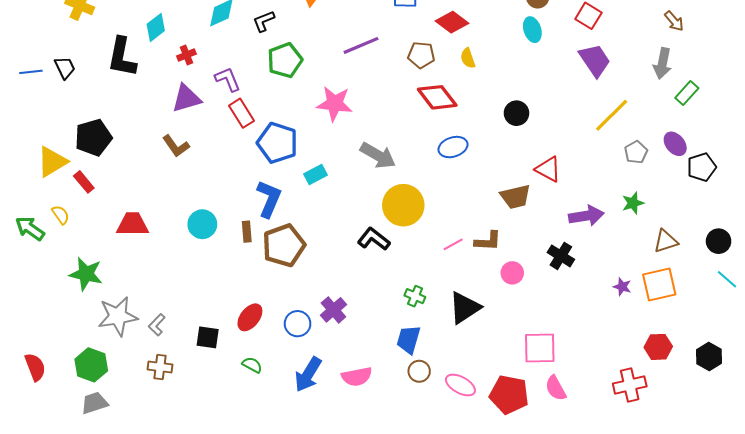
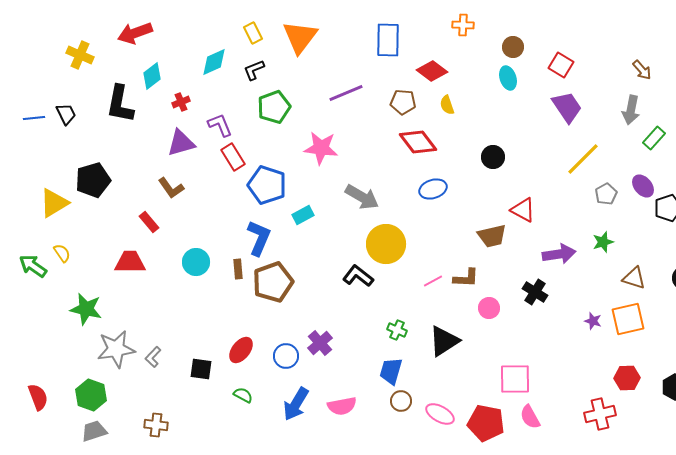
red rectangle: (84, 182) -> (149, 222), moved
brown triangle: (666, 241) -> (634, 278), turned 35
brown cross: (160, 367) -> (156, 425), moved

